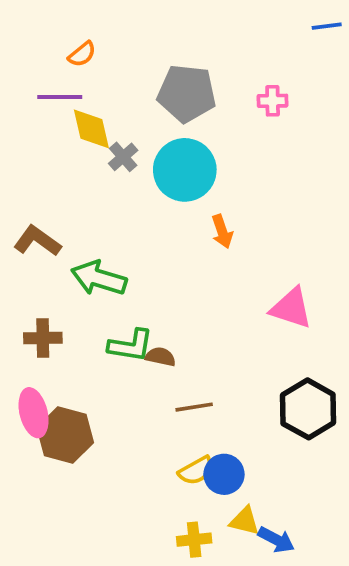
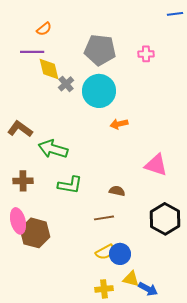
orange arrow: (222, 232) -> (119, 124), turned 96
brown semicircle: (160, 357) -> (117, 191), moved

